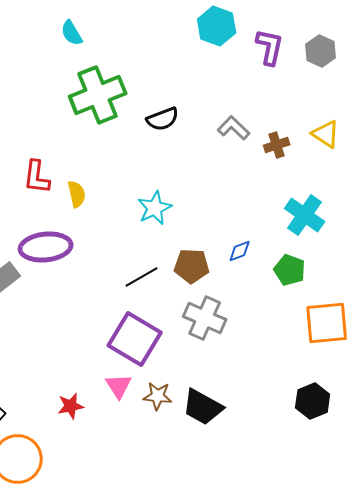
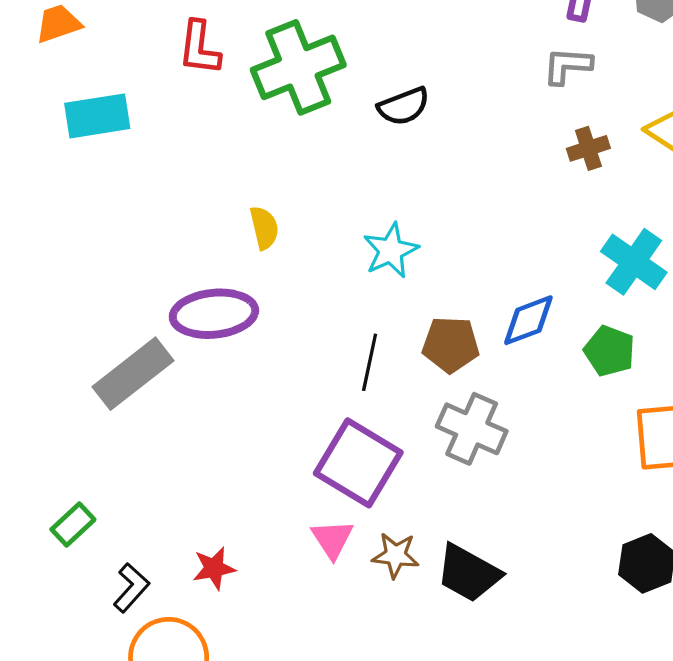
gray L-shape: (234, 128) -> (567, 66), moved, turned -40
red L-shape: (37, 177) -> (199, 48), moved
blue diamond: (240, 251) -> (528, 320), size x1.5
black line: (142, 277) -> (370, 362), turned -48
red star: (71, 406) -> (214, 568), moved

